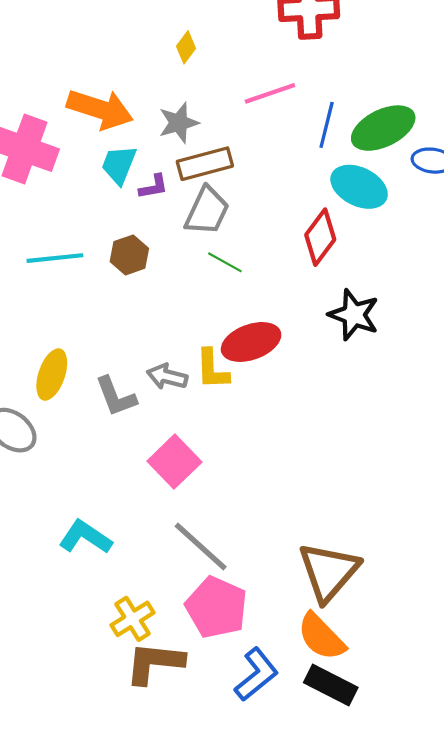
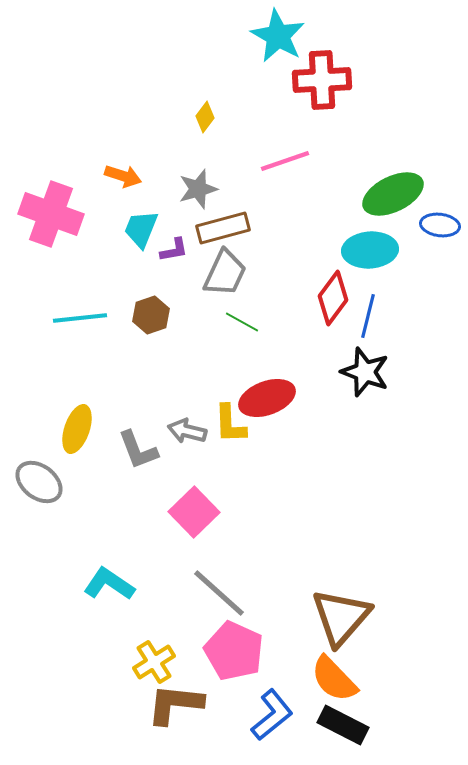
orange arrow: (100, 109) -> (123, 176), size x0.6
blue line: (327, 125) -> (368, 316), moved
cyan ellipse: (359, 187) -> (370, 250), turned -30

